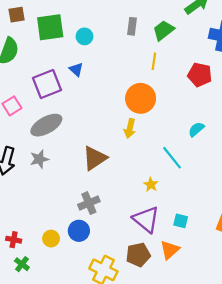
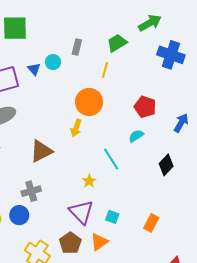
gray rectangle: (132, 26) -> (77, 47), moved
cyan circle: (84, 36) -> (53, 62), moved
red pentagon: (200, 75) -> (145, 107), moved
brown pentagon: (138, 255) -> (70, 243), turned -30

